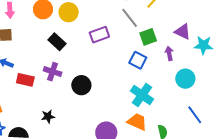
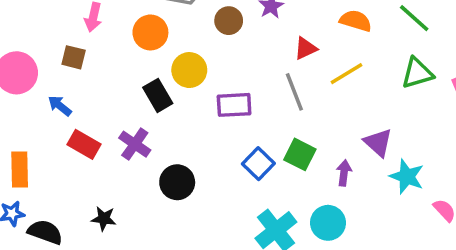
yellow circle: (69, 12) -> (189, 70), moved
green square: (148, 37) -> (300, 154), moved, turned 30
blue square: (138, 60) -> (258, 164), moved
cyan circle: (185, 79) -> (328, 223), moved

